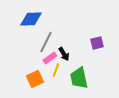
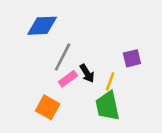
yellow line: (56, 70) -> (110, 81), moved
orange square: (35, 79) -> (48, 107), turned -36

